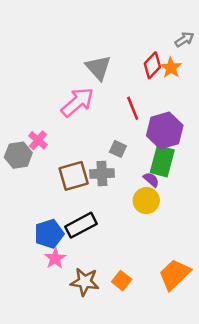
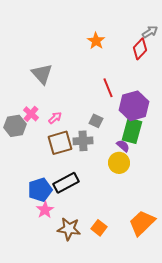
red diamond: (152, 65) -> (140, 49), moved
gray triangle: (98, 68) -> (42, 74), moved
orange star: (171, 68) -> (96, 41), moved
pink arrow: (77, 102) -> (55, 118), moved, size x0.5

